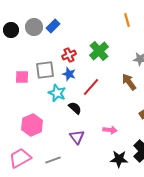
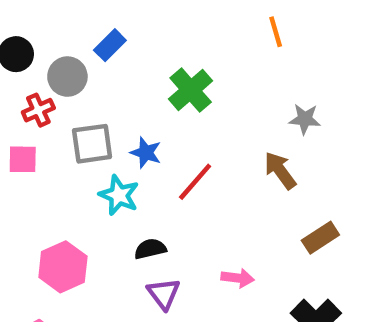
gray circle: (34, 27) -> (67, 77), moved
green cross: (99, 51) -> (191, 90), moved
red cross: (69, 55) -> (38, 110), moved
pink square: (22, 77) -> (23, 159), moved
black semicircle: (75, 108) -> (150, 249), moved, turned -56

